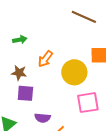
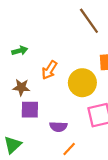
brown line: (84, 17) -> (89, 21), turned 35
purple semicircle: (42, 118) -> (58, 127), moved

